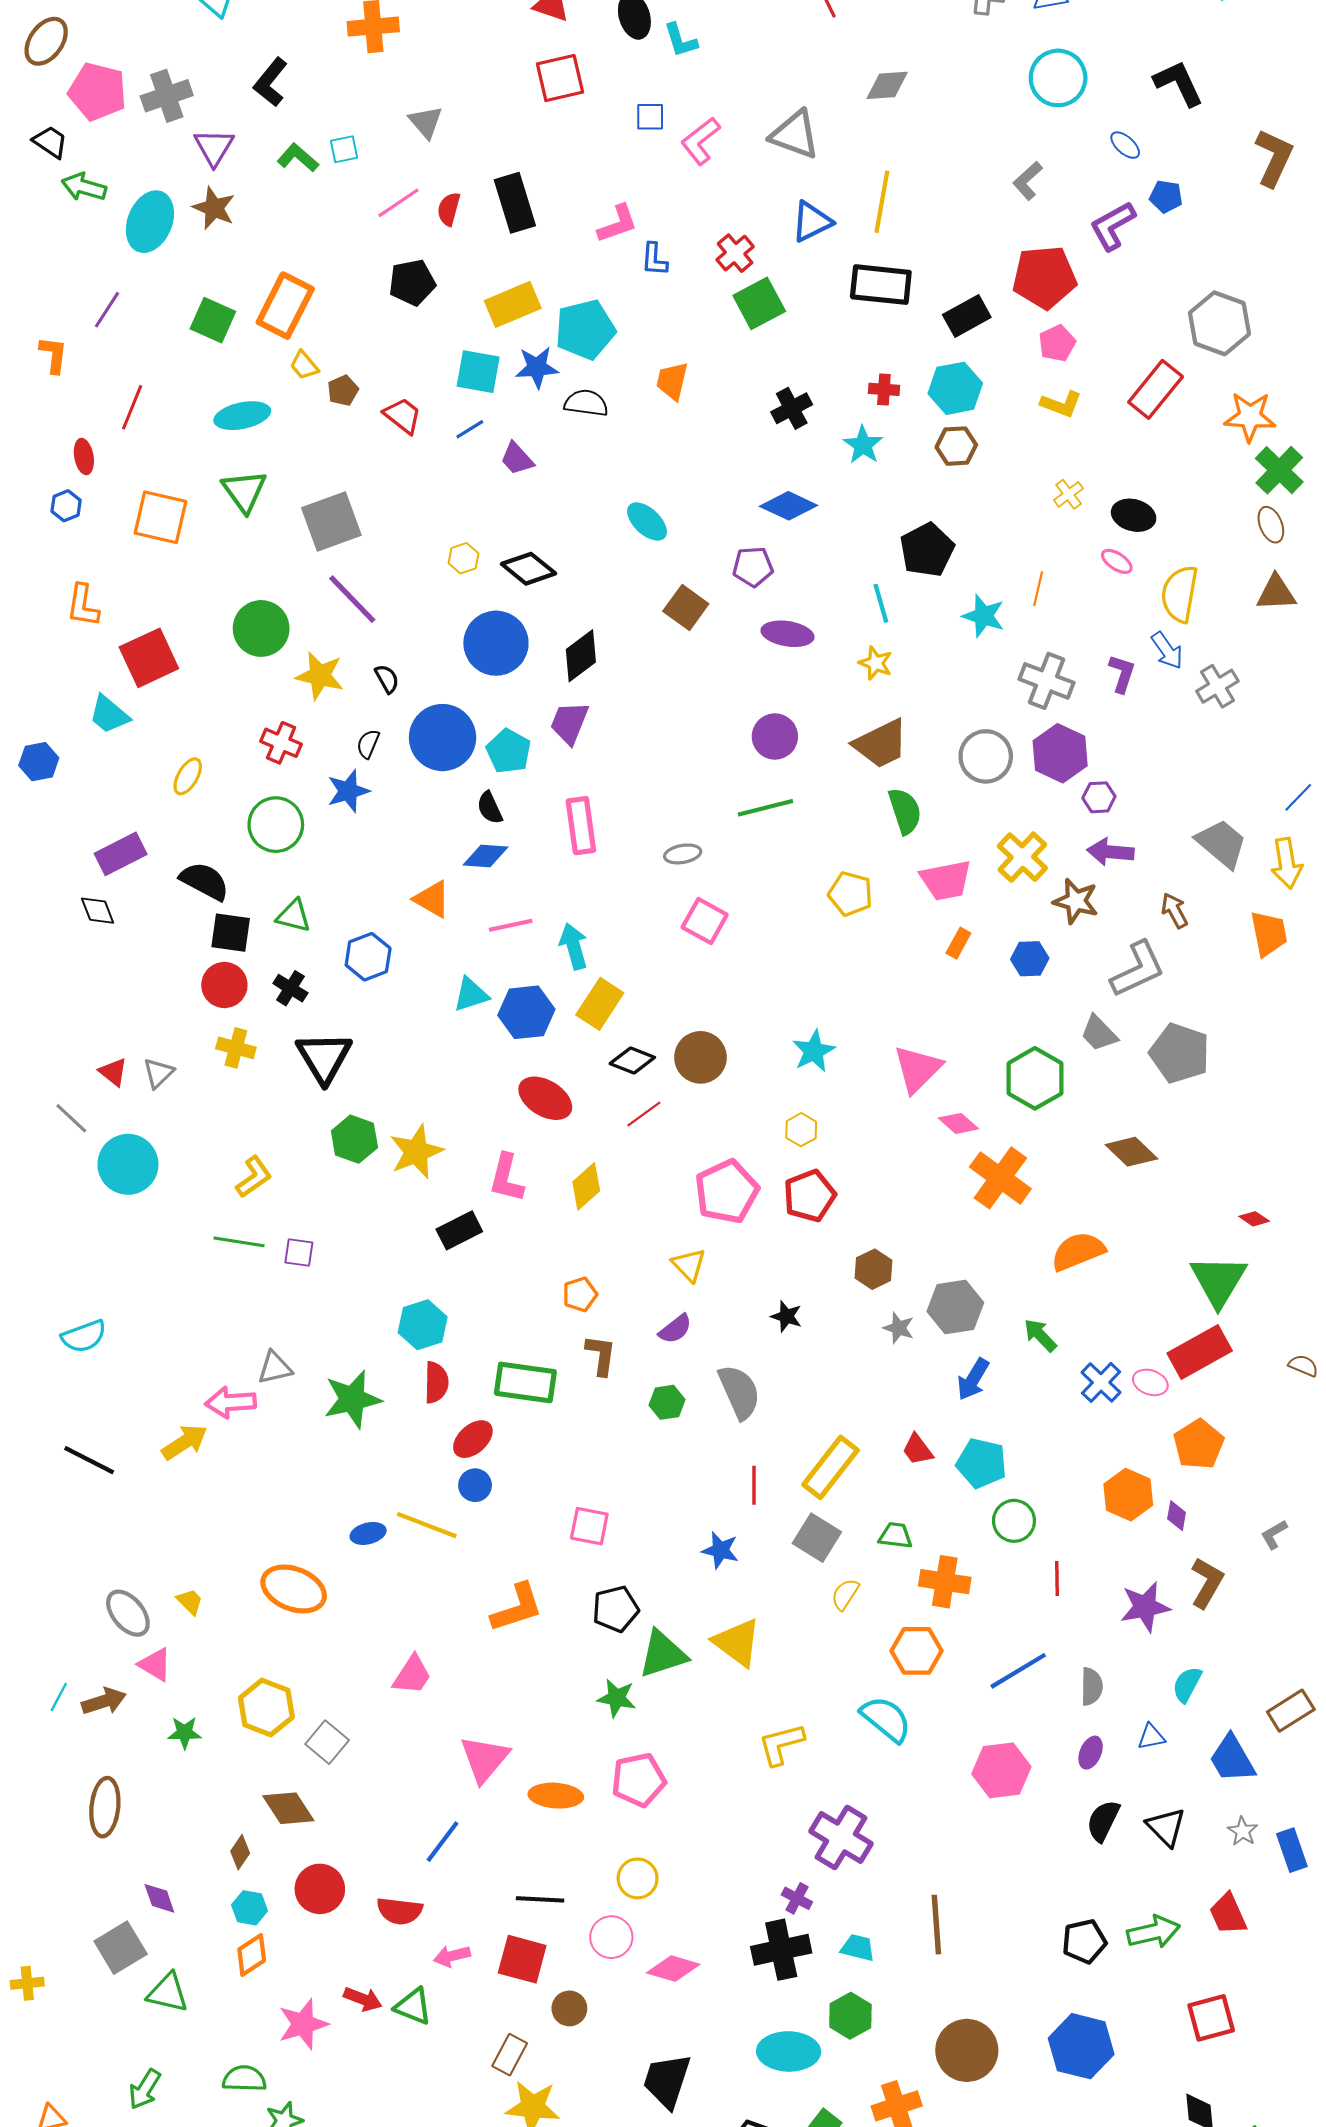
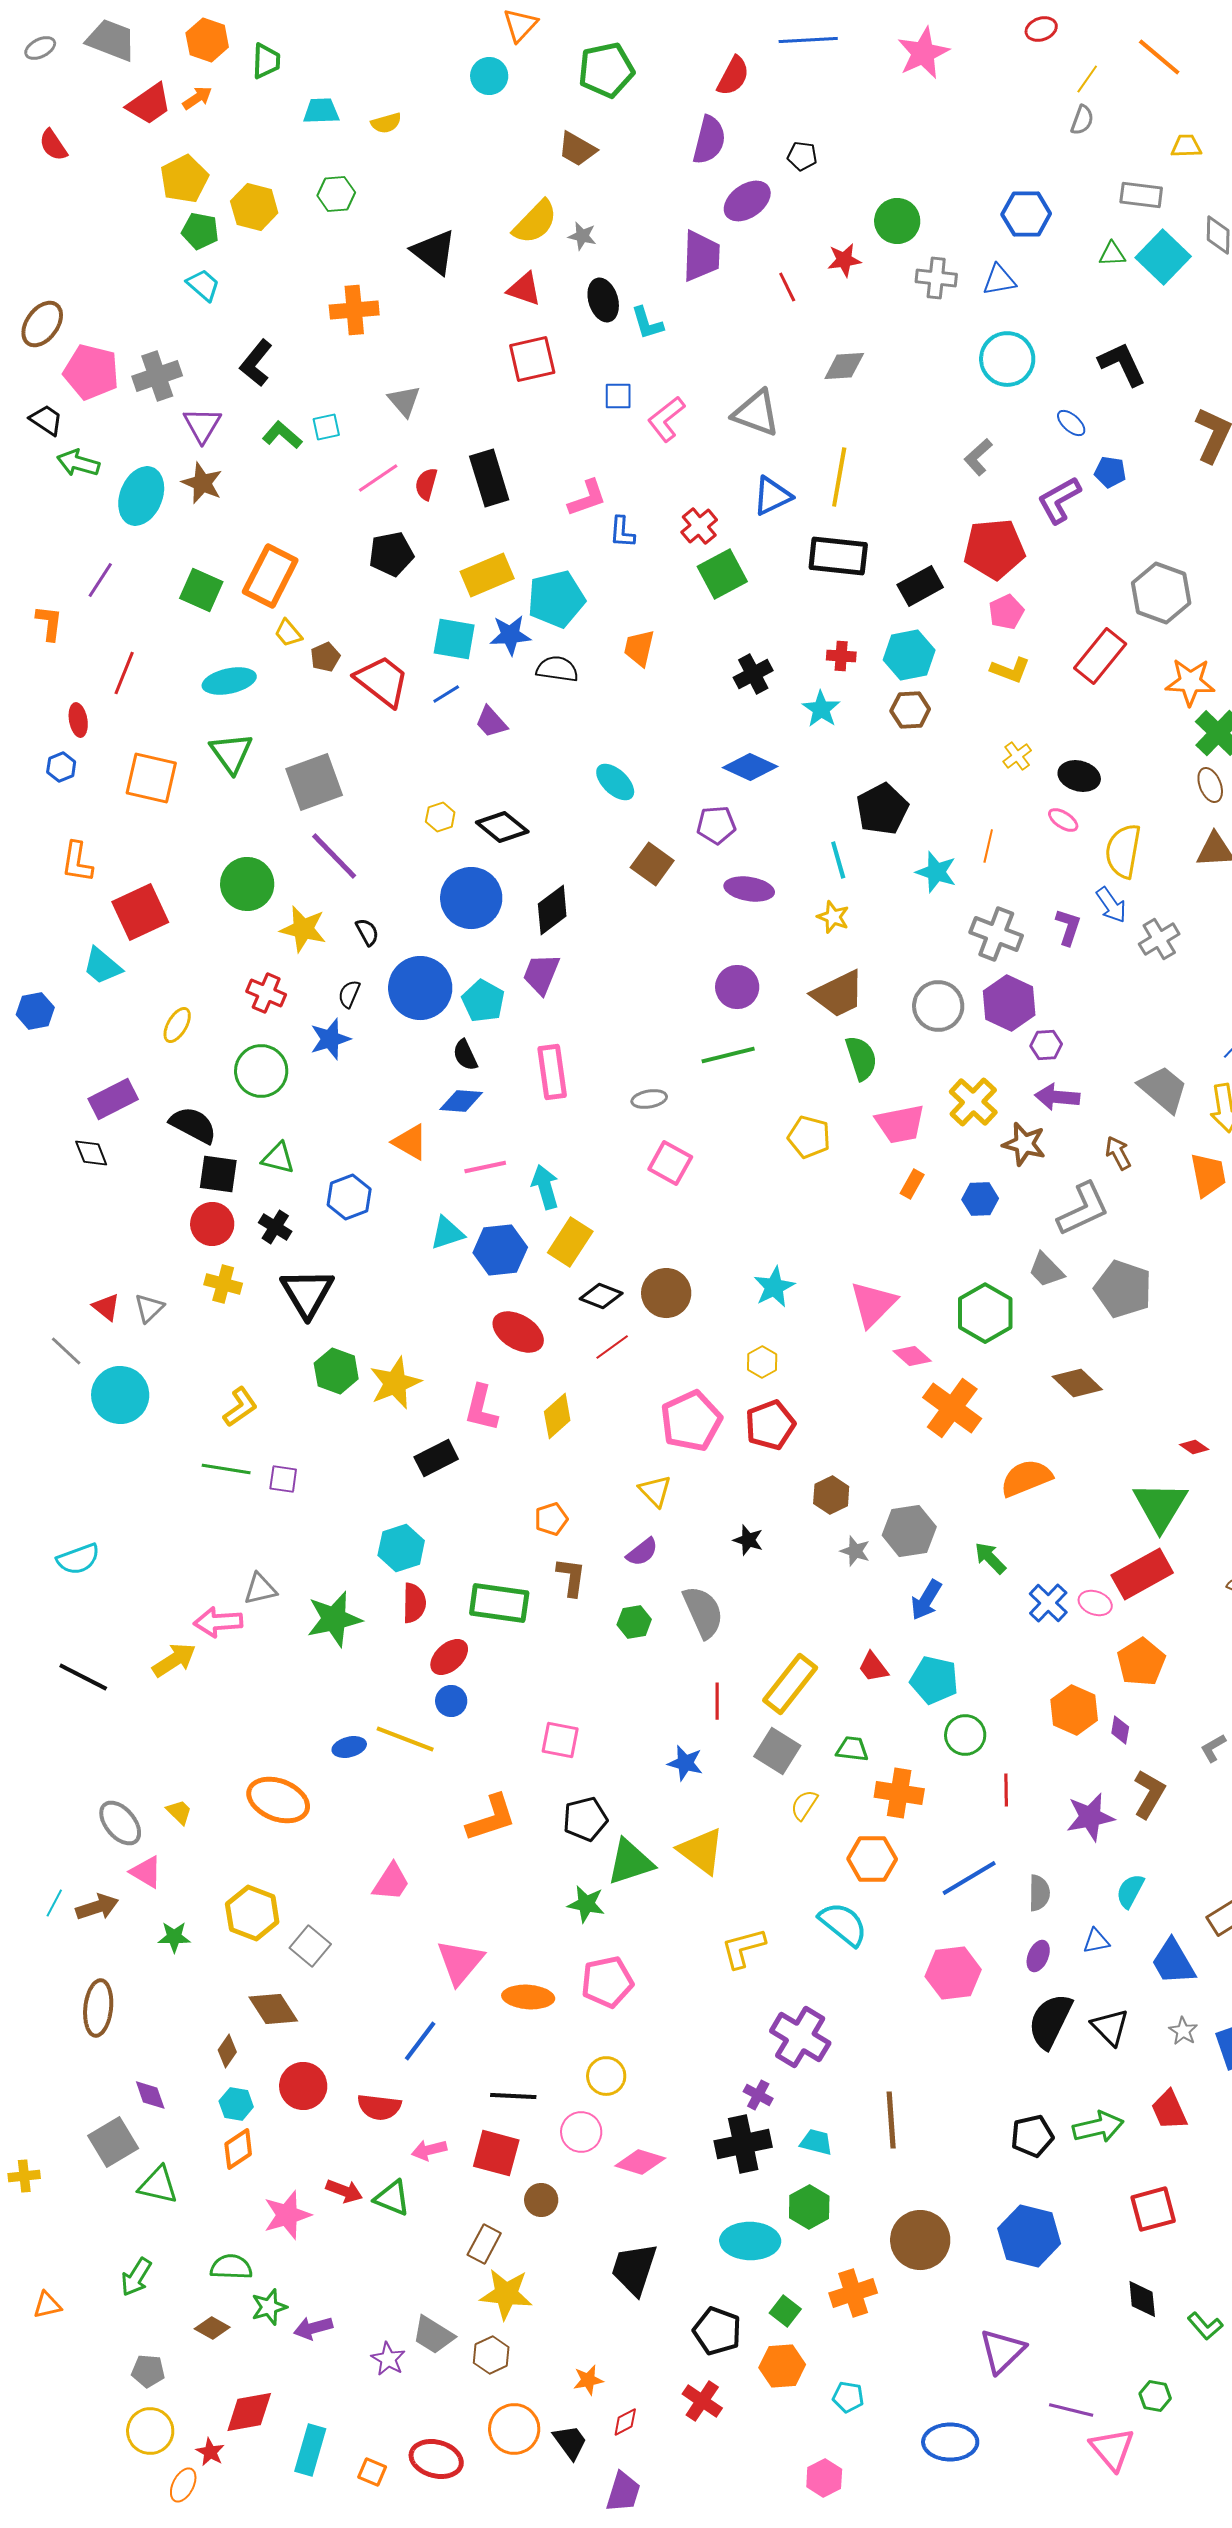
red trapezoid: (403, 416) -> (382, 681), size x1.5
black semicircle: (1103, 1821) -> (1050, 2021), size x1.4

